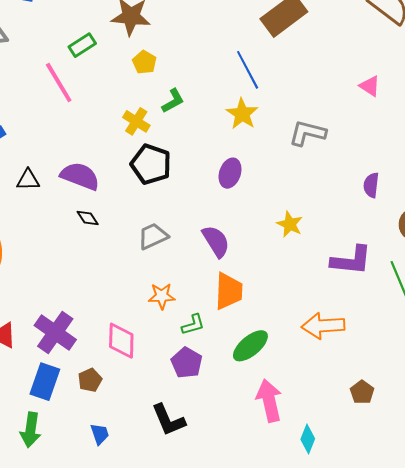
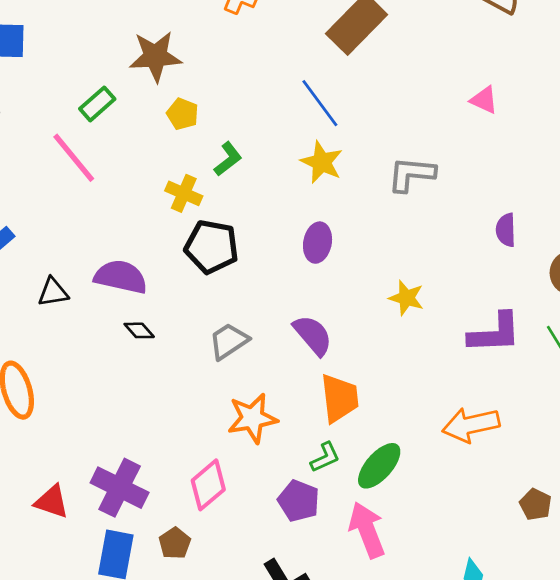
orange star: (162, 296) -> (252, 418), size x1.4
green L-shape: (193, 325) -> (325, 457), moved
pink diamond: (121, 341) -> (208, 485), turned 57
pink arrow: (269, 401) -> (367, 530), moved

